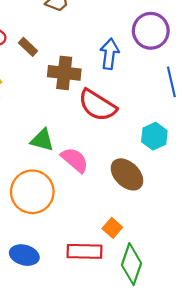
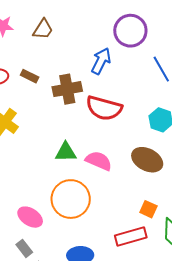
blue arrow: (110, 54) -> (101, 61), turned 36

